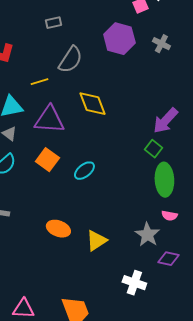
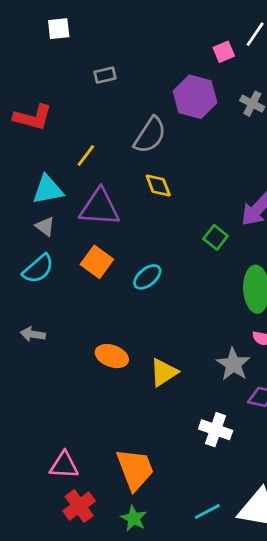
gray semicircle: (70, 60) -> (150, 135), moved
yellow line: (39, 82) -> (86, 156), turned -36
yellow diamond: (92, 104) -> (158, 186), size x0.7
green square: (153, 149) -> (216, 237), moved

